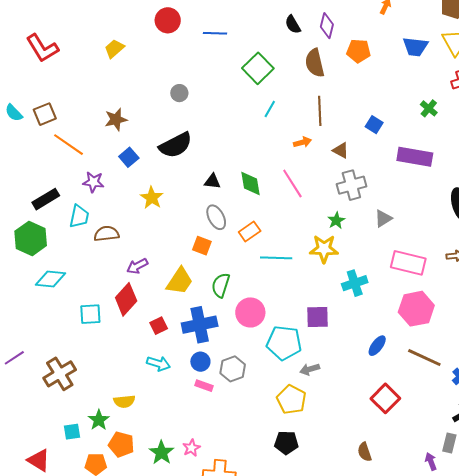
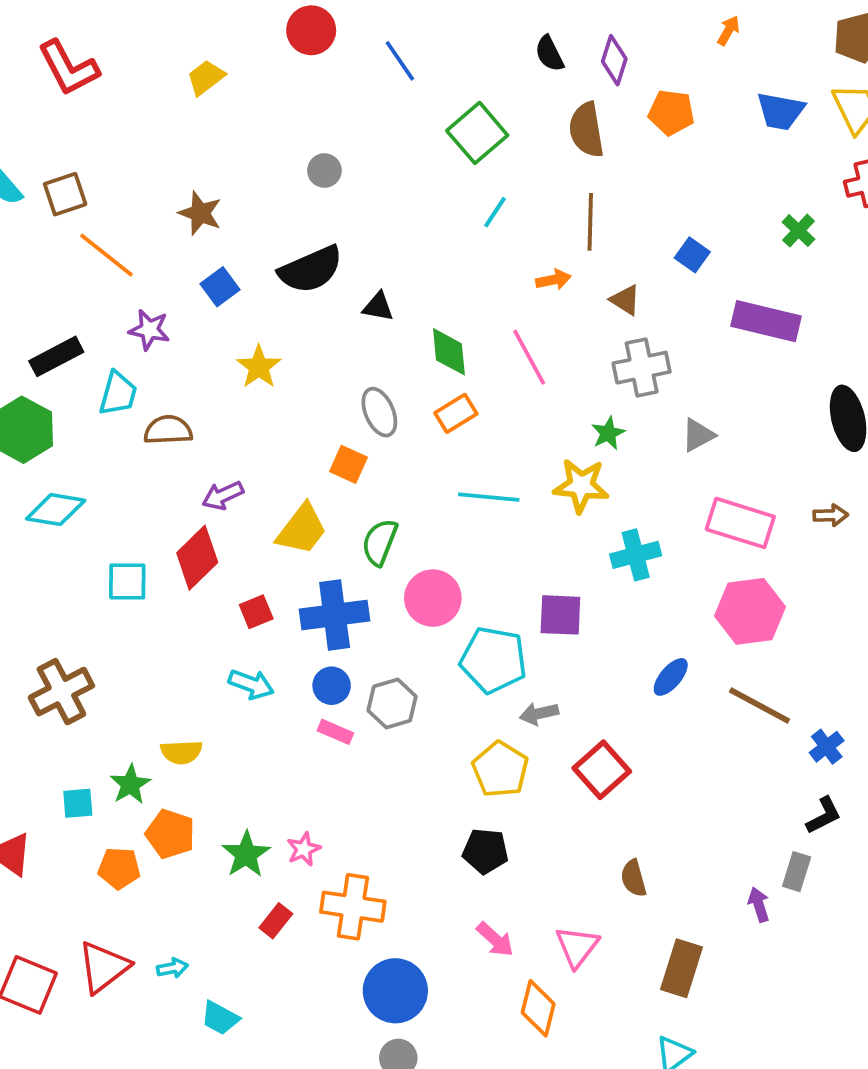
blue line: (215, 33) -> (400, 61), turned 50
brown star: (116, 119) -> (200, 213), turned 30
black triangle: (212, 181) -> (378, 307), moved
orange rectangle: (250, 231) -> (456, 413), moved
red square: (385, 398) -> (602, 770), moved

